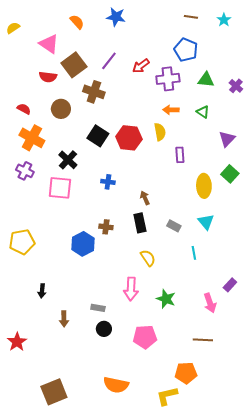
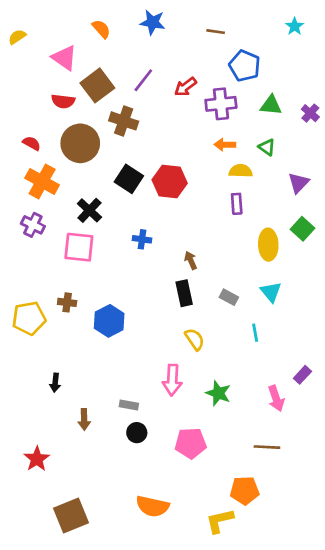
brown line: (191, 17) -> (216, 32), moved
brown circle: (61, 109) -> (80, 143), size x1.5
yellow semicircle: (160, 132) -> (241, 171), moved, turned -78
brown cross: (106, 227) -> (67, 302), moved
red star: (17, 342) -> (37, 459), moved

